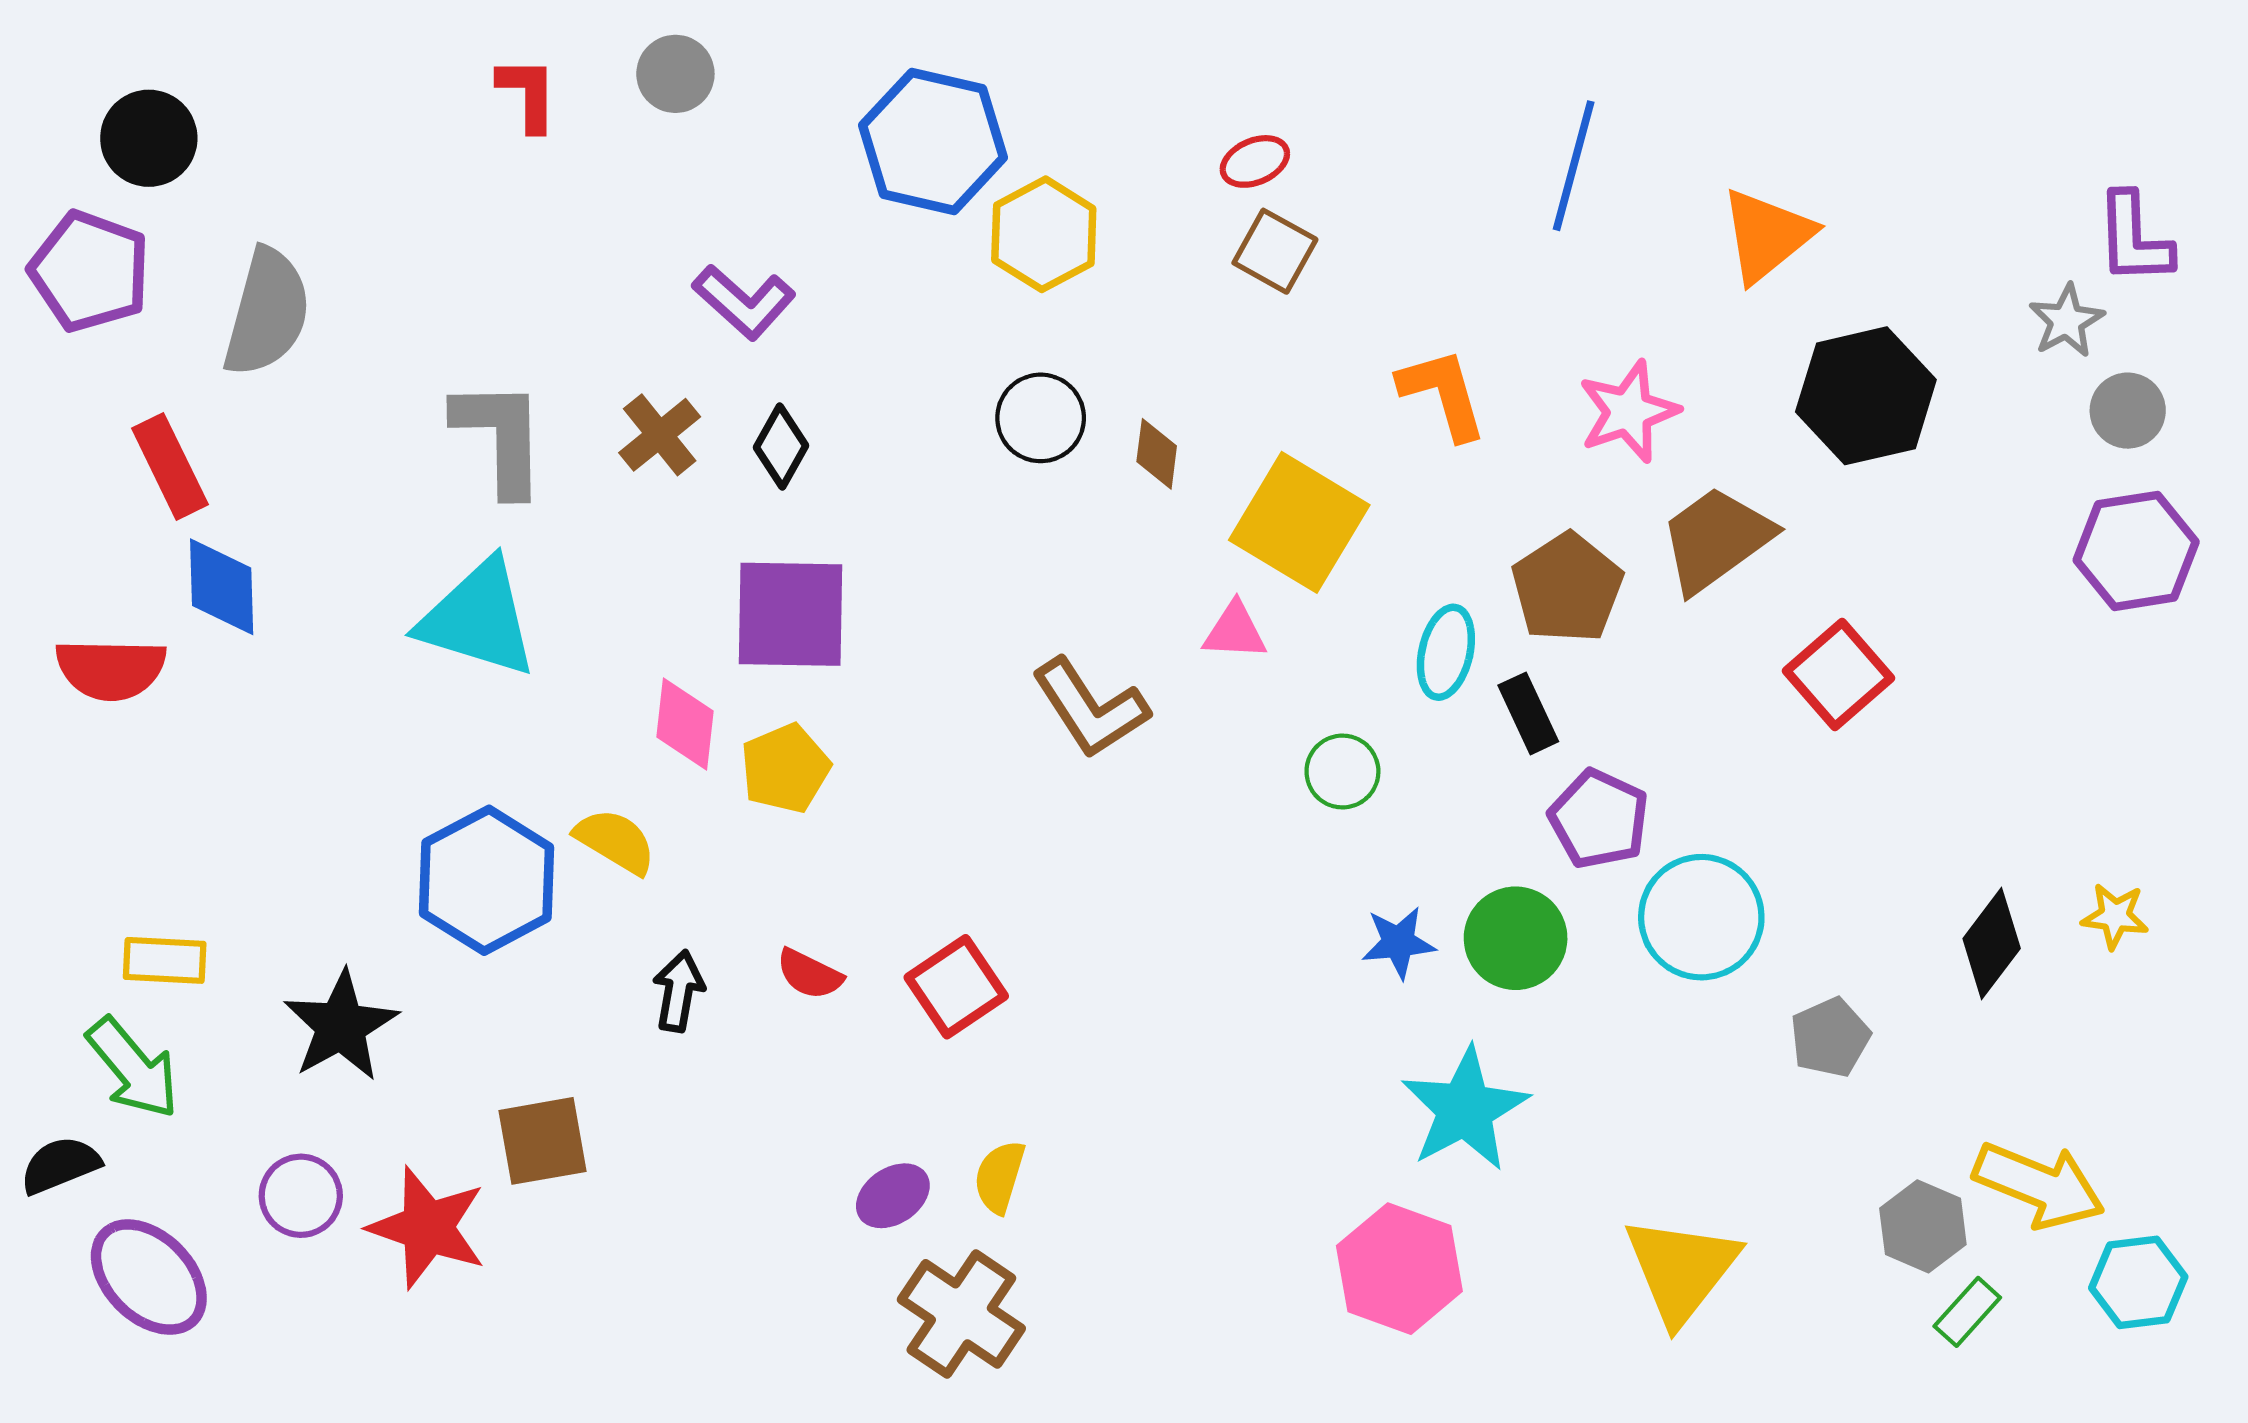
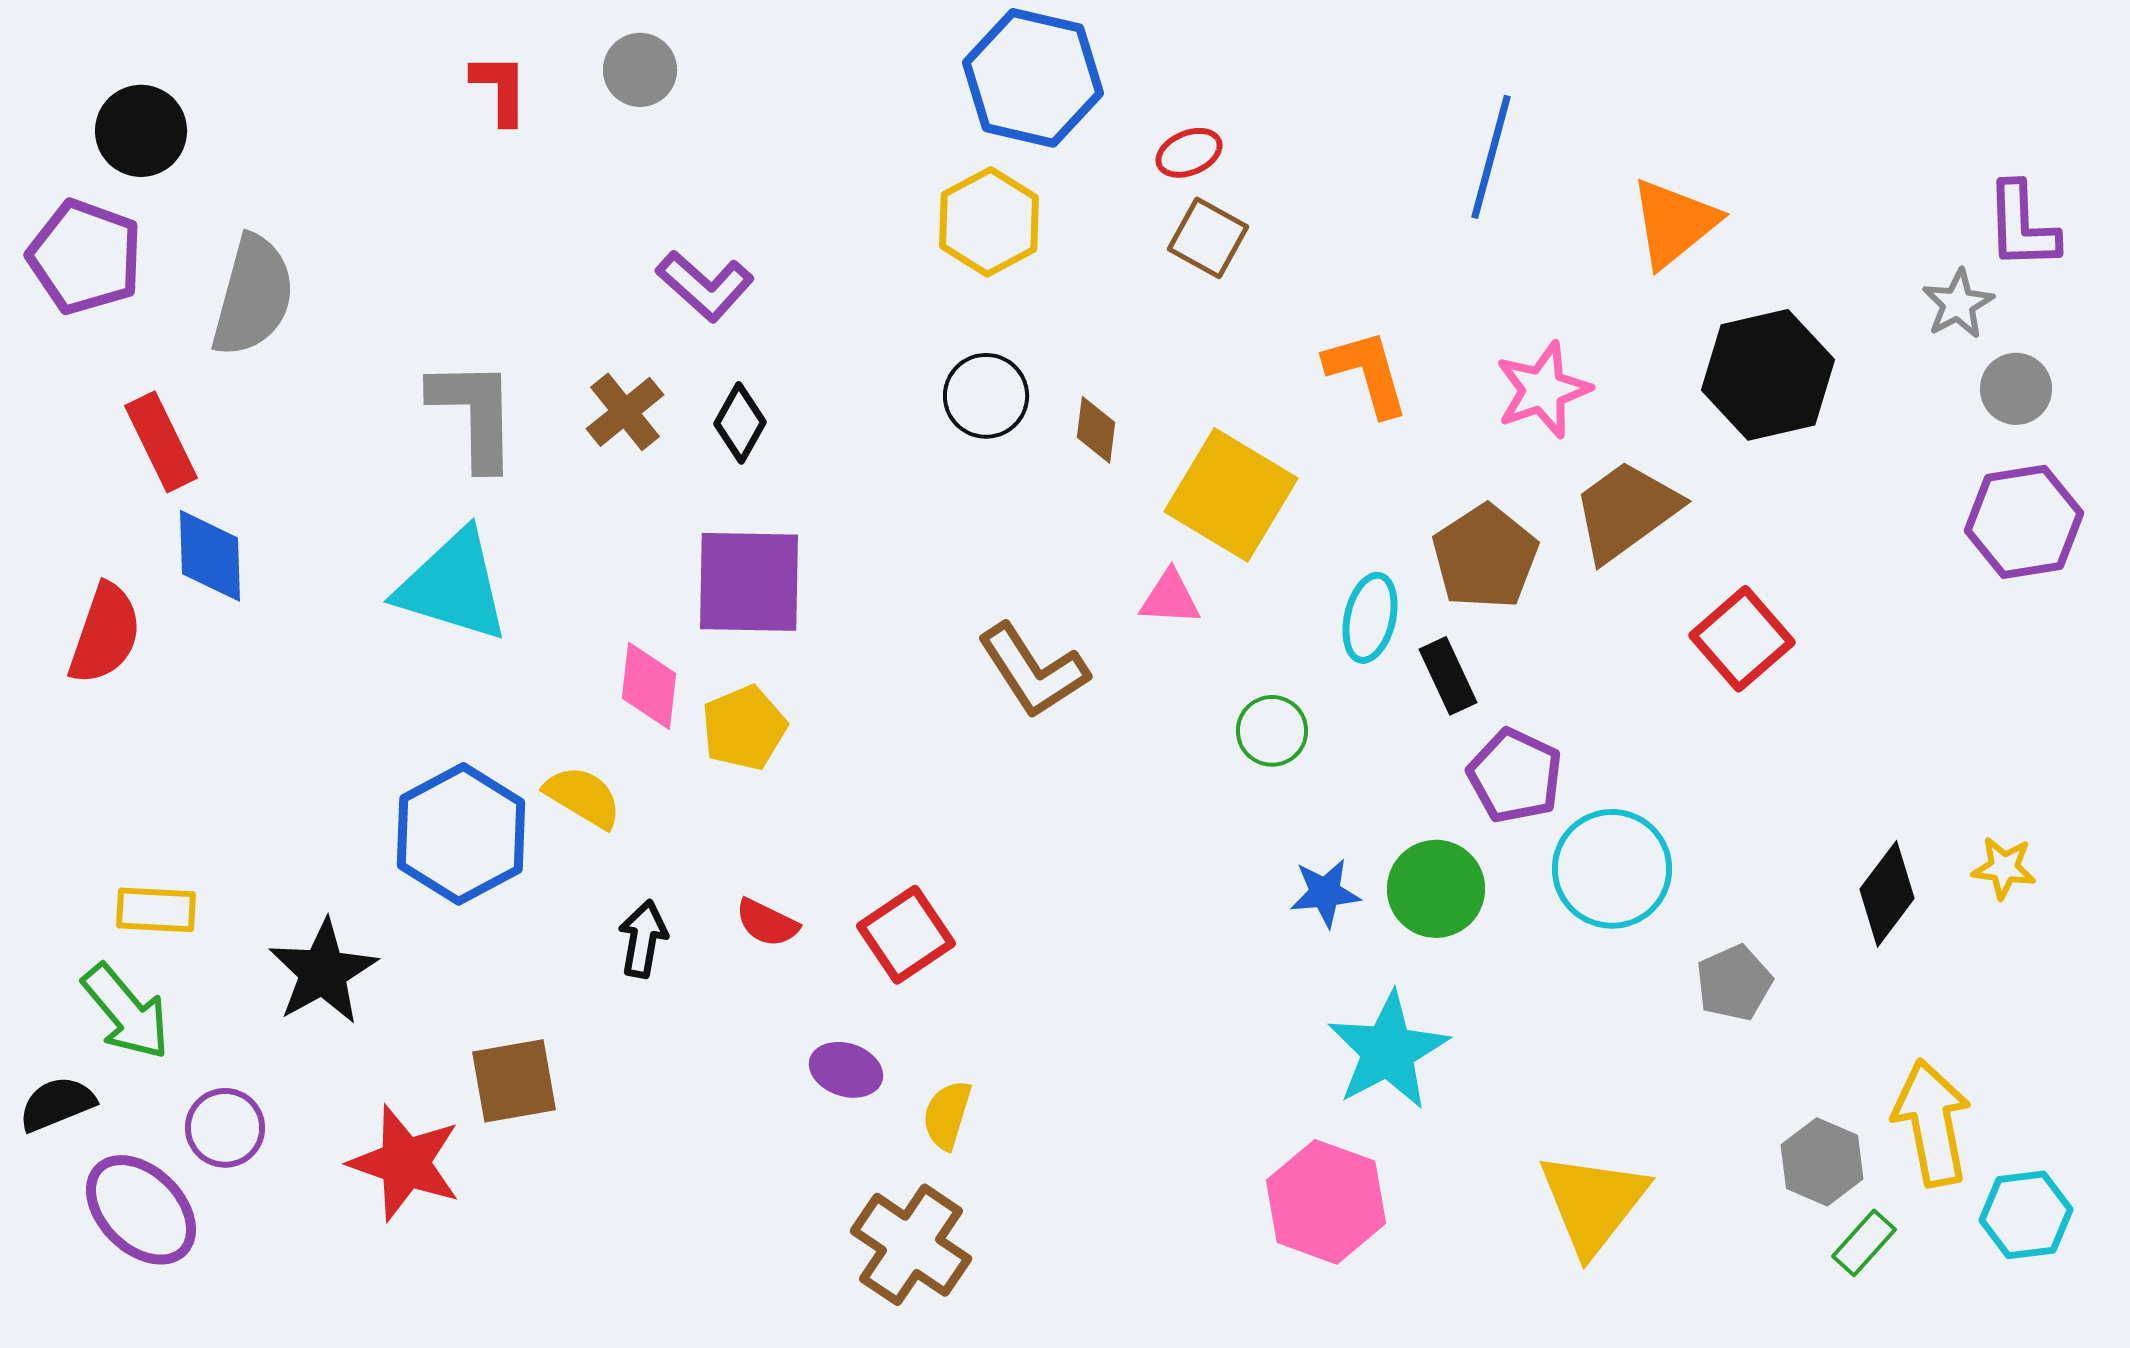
blue hexagon: (933, 141) -> (1033, 78), moved
red semicircle: (111, 669) -> (105, 634), turned -72
yellow arrow: (2039, 1185) -> (1932, 1123), turned -123
purple circle: (301, 1196) -> (225, 1128), moved
purple ellipse: (893, 1196) -> (846, 1070), moved, turned 52

